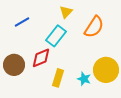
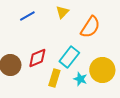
blue line: (22, 22) -> (27, 16), moved
cyan rectangle: (56, 36) -> (69, 57), moved

